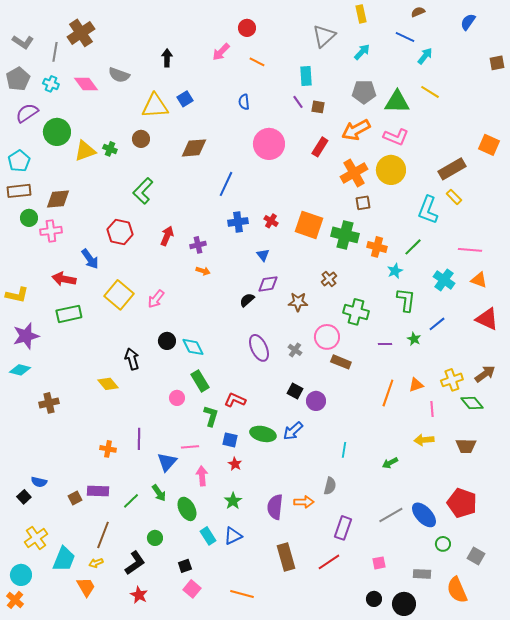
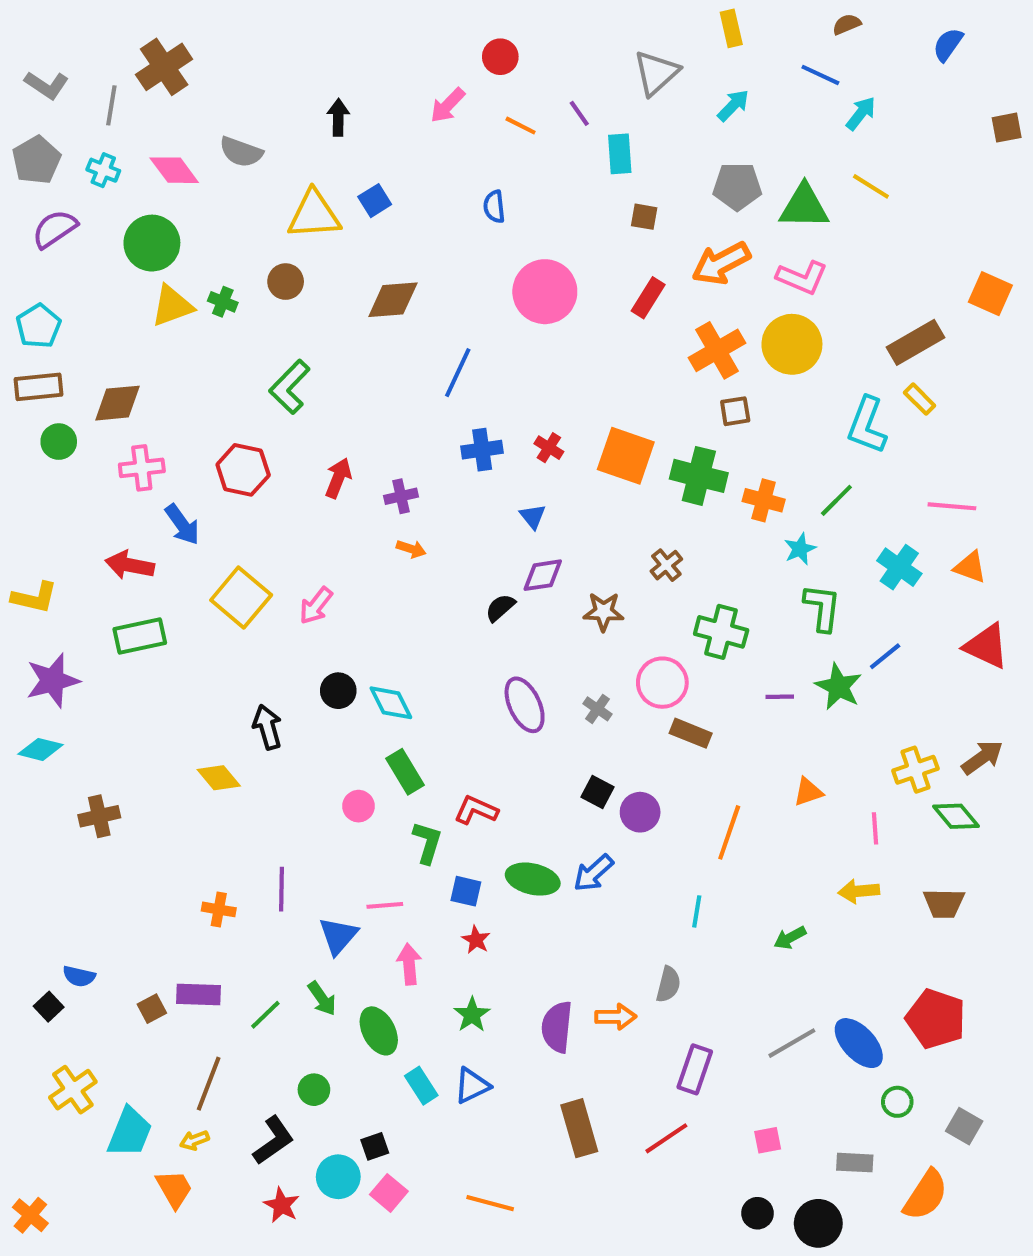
purple line: (298, 102) -> (579, 113), moved
green circle: (57, 132) -> (152, 243), moved
pink cross: (51, 231) -> (142, 468), moved
green star: (414, 339) -> (839, 687), size x1.6
orange triangle: (416, 385) -> (808, 792), moved
orange line: (388, 393) -> (729, 832), moved
cyan circle: (21, 575) -> (338, 1177), moved
orange semicircle: (457, 590) -> (926, 1195), turned -124

